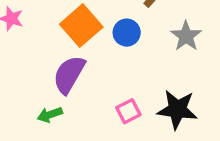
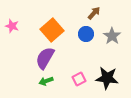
blue circle: (127, 33) -> (86, 34), moved
green arrow: (50, 115) -> (46, 81), moved

